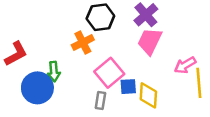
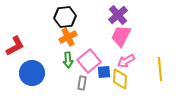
black hexagon: (100, 17) -> (65, 17), moved
pink arrow: (185, 65) -> (126, 61), moved
green arrow: (54, 71) -> (68, 60), moved

